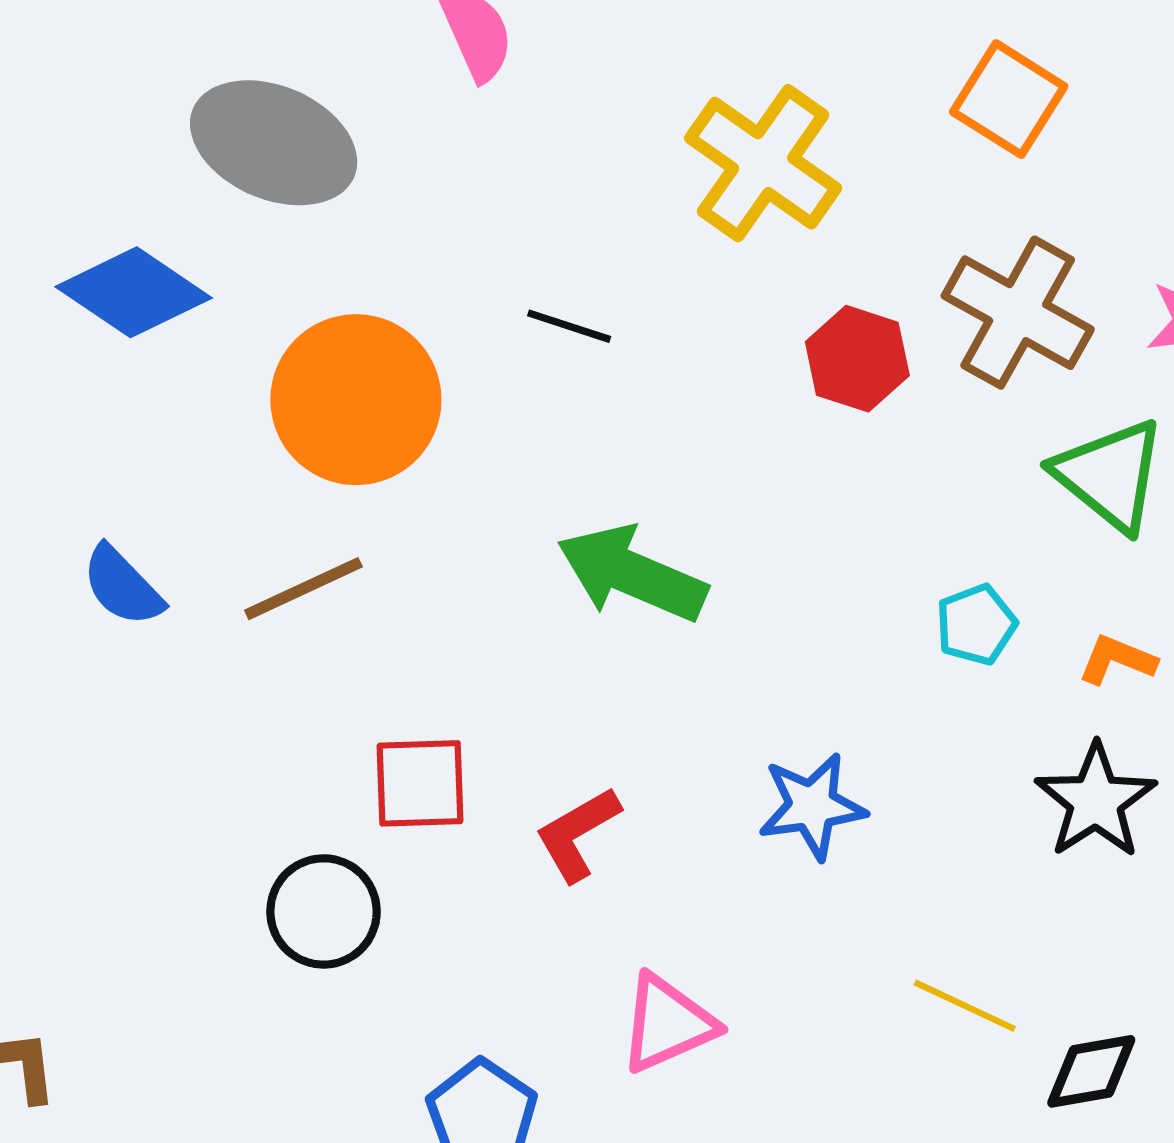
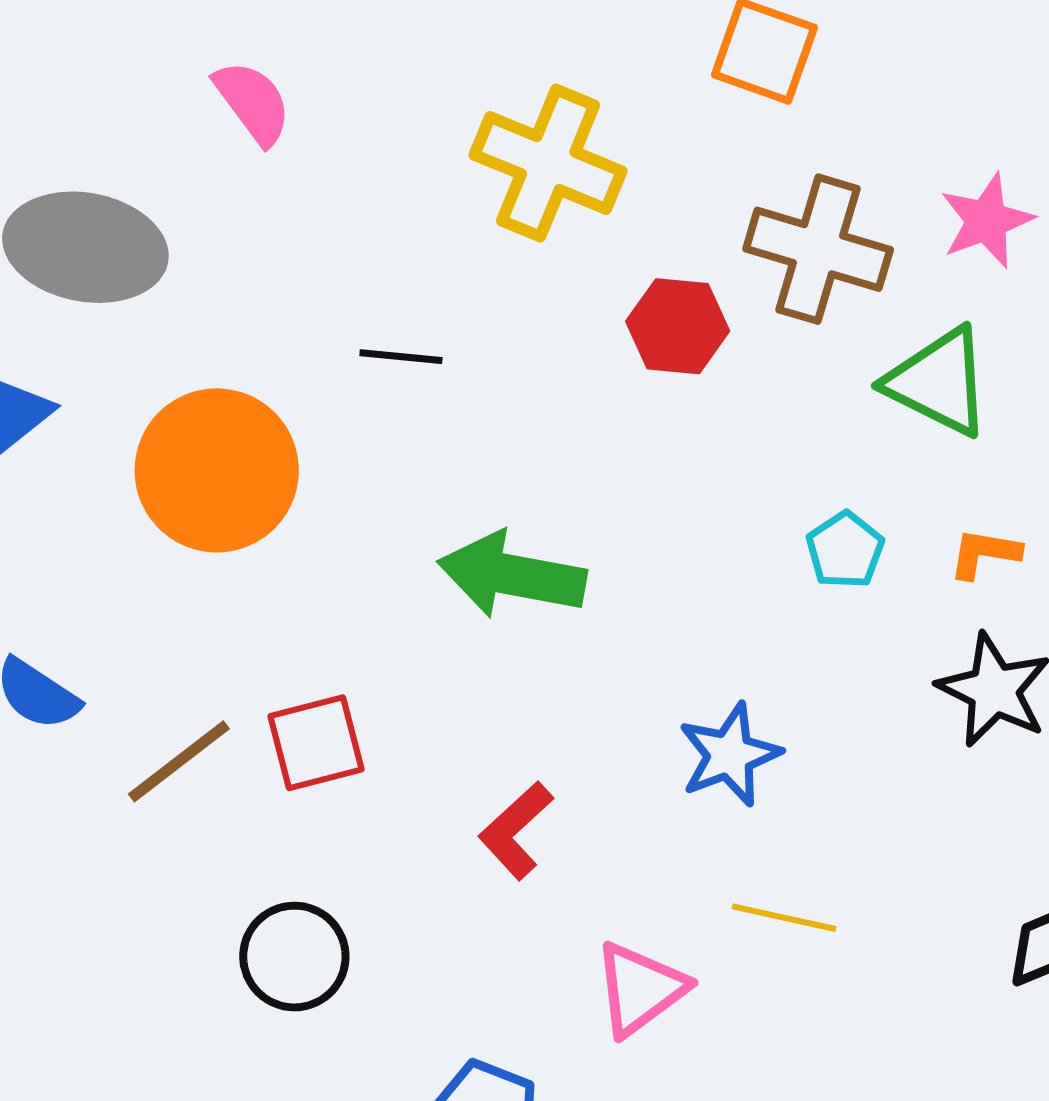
brown line: (303, 589) -> (179, 761), moved
red square: (420, 783) -> (316, 743), moved
yellow line: (965, 1006) -> (784, 918), moved

